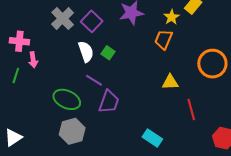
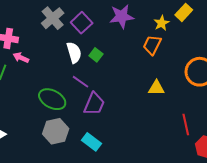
pink arrow: (33, 60) -> (21, 58), turned 119
red line: (191, 109) -> (186, 125), moved
cyan rectangle: (152, 138) -> (91, 142), moved

